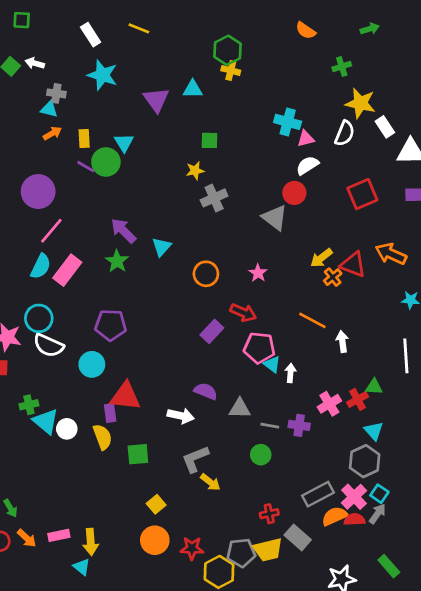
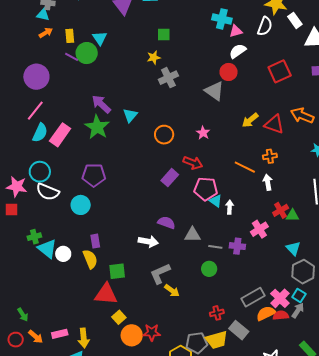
pink line: (51, 231) -> (35, 111), moved
green star: (117, 261) -> (97, 127), size x1.4
orange cross: (333, 277) -> (270, 156), moved, turned 32
red triangle: (125, 396) -> (106, 294), moved
red cross: (358, 399) -> (281, 210), moved
gray hexagon: (365, 461) -> (303, 272), moved
yellow square: (156, 504) -> (119, 317), moved
red star: (192, 548) -> (152, 332), moved

